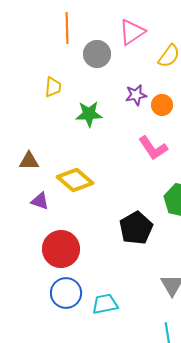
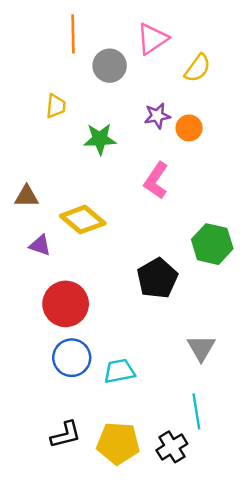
pink L-shape: (153, 148) -> (156, 181), moved, turned 68

